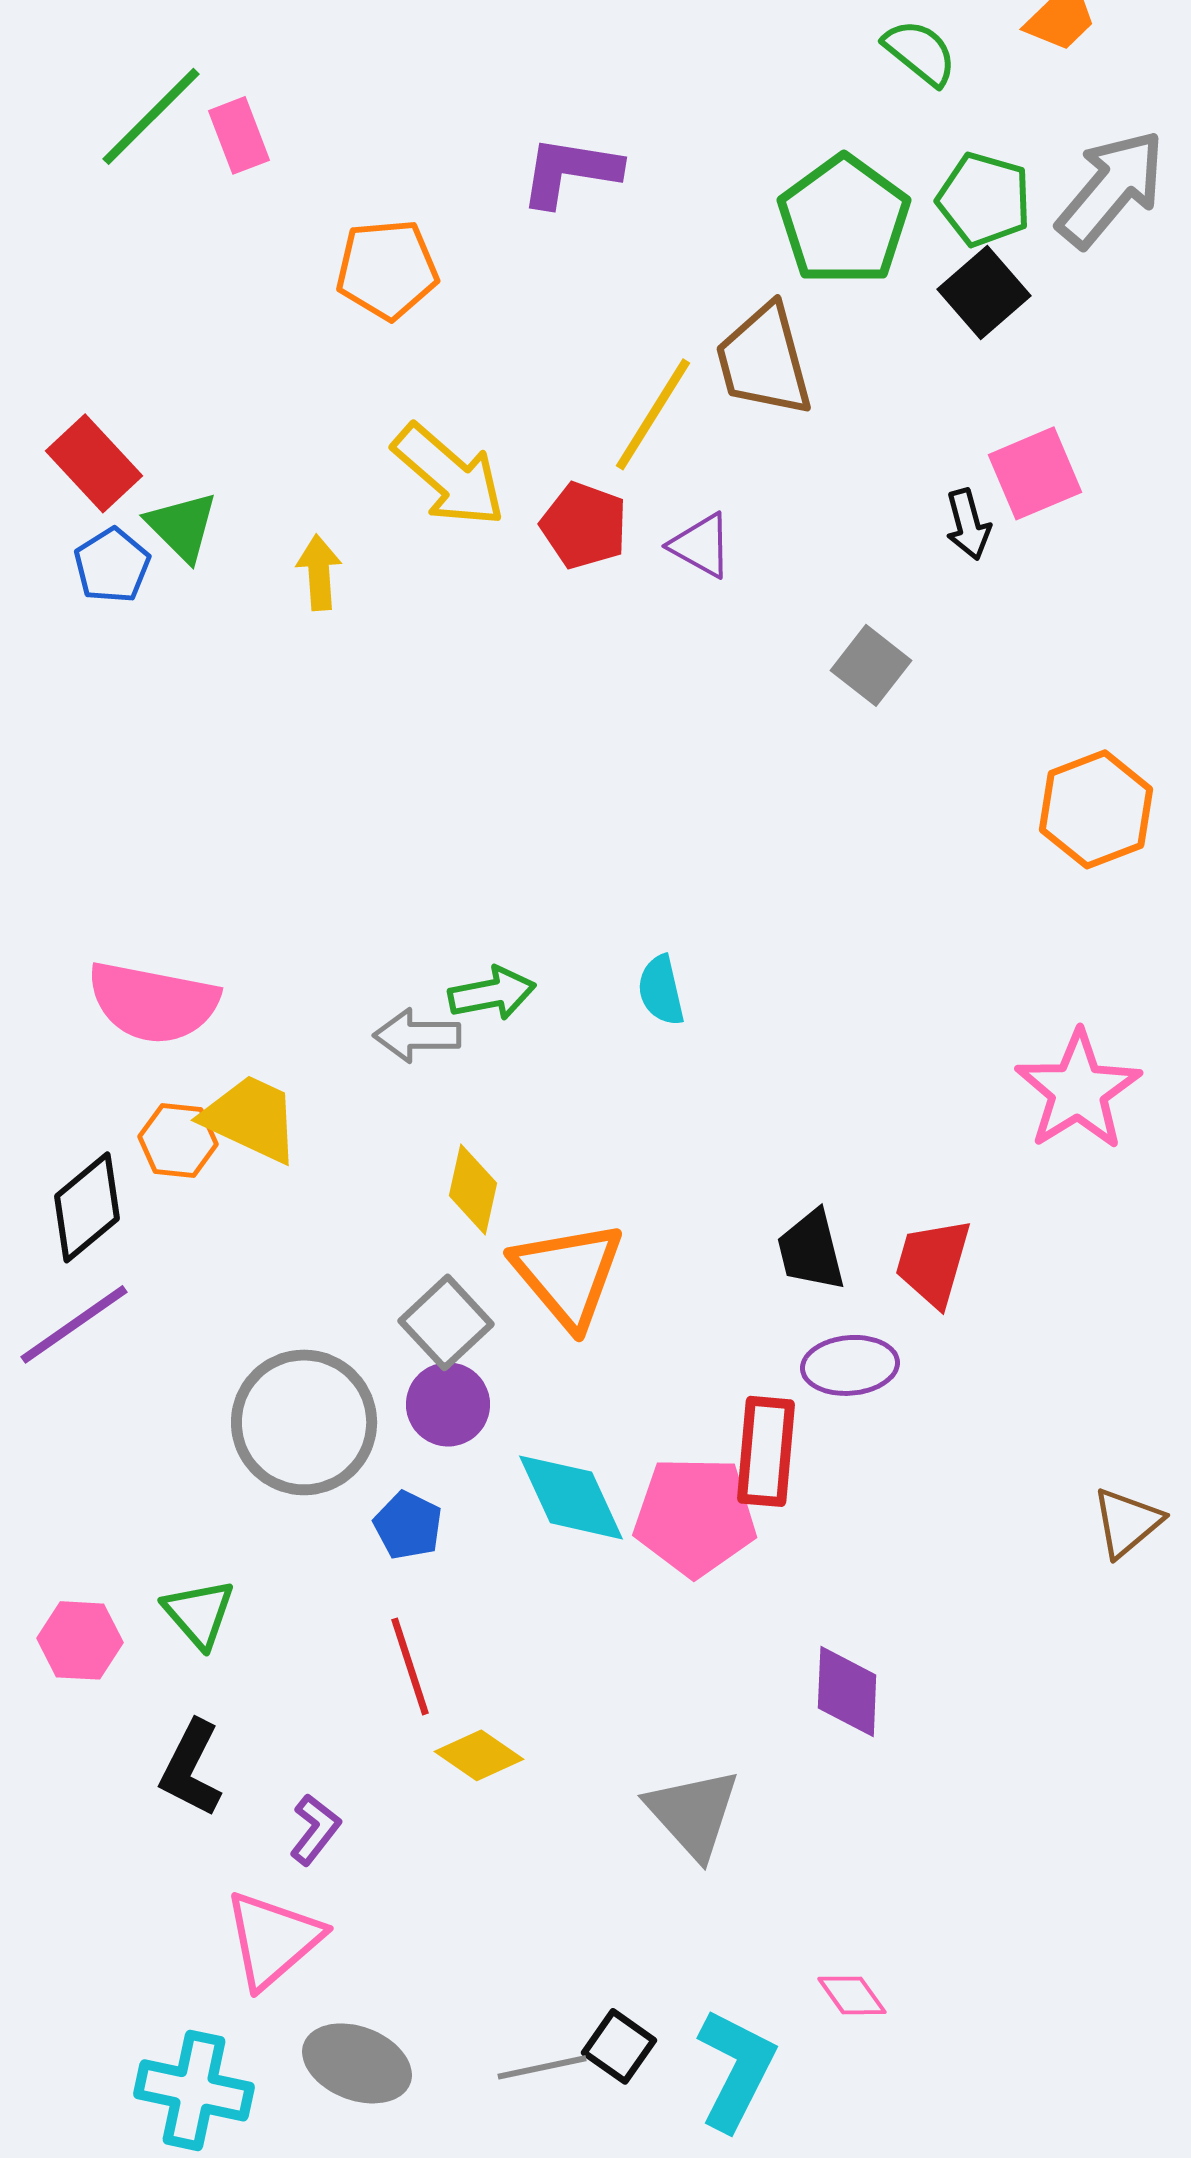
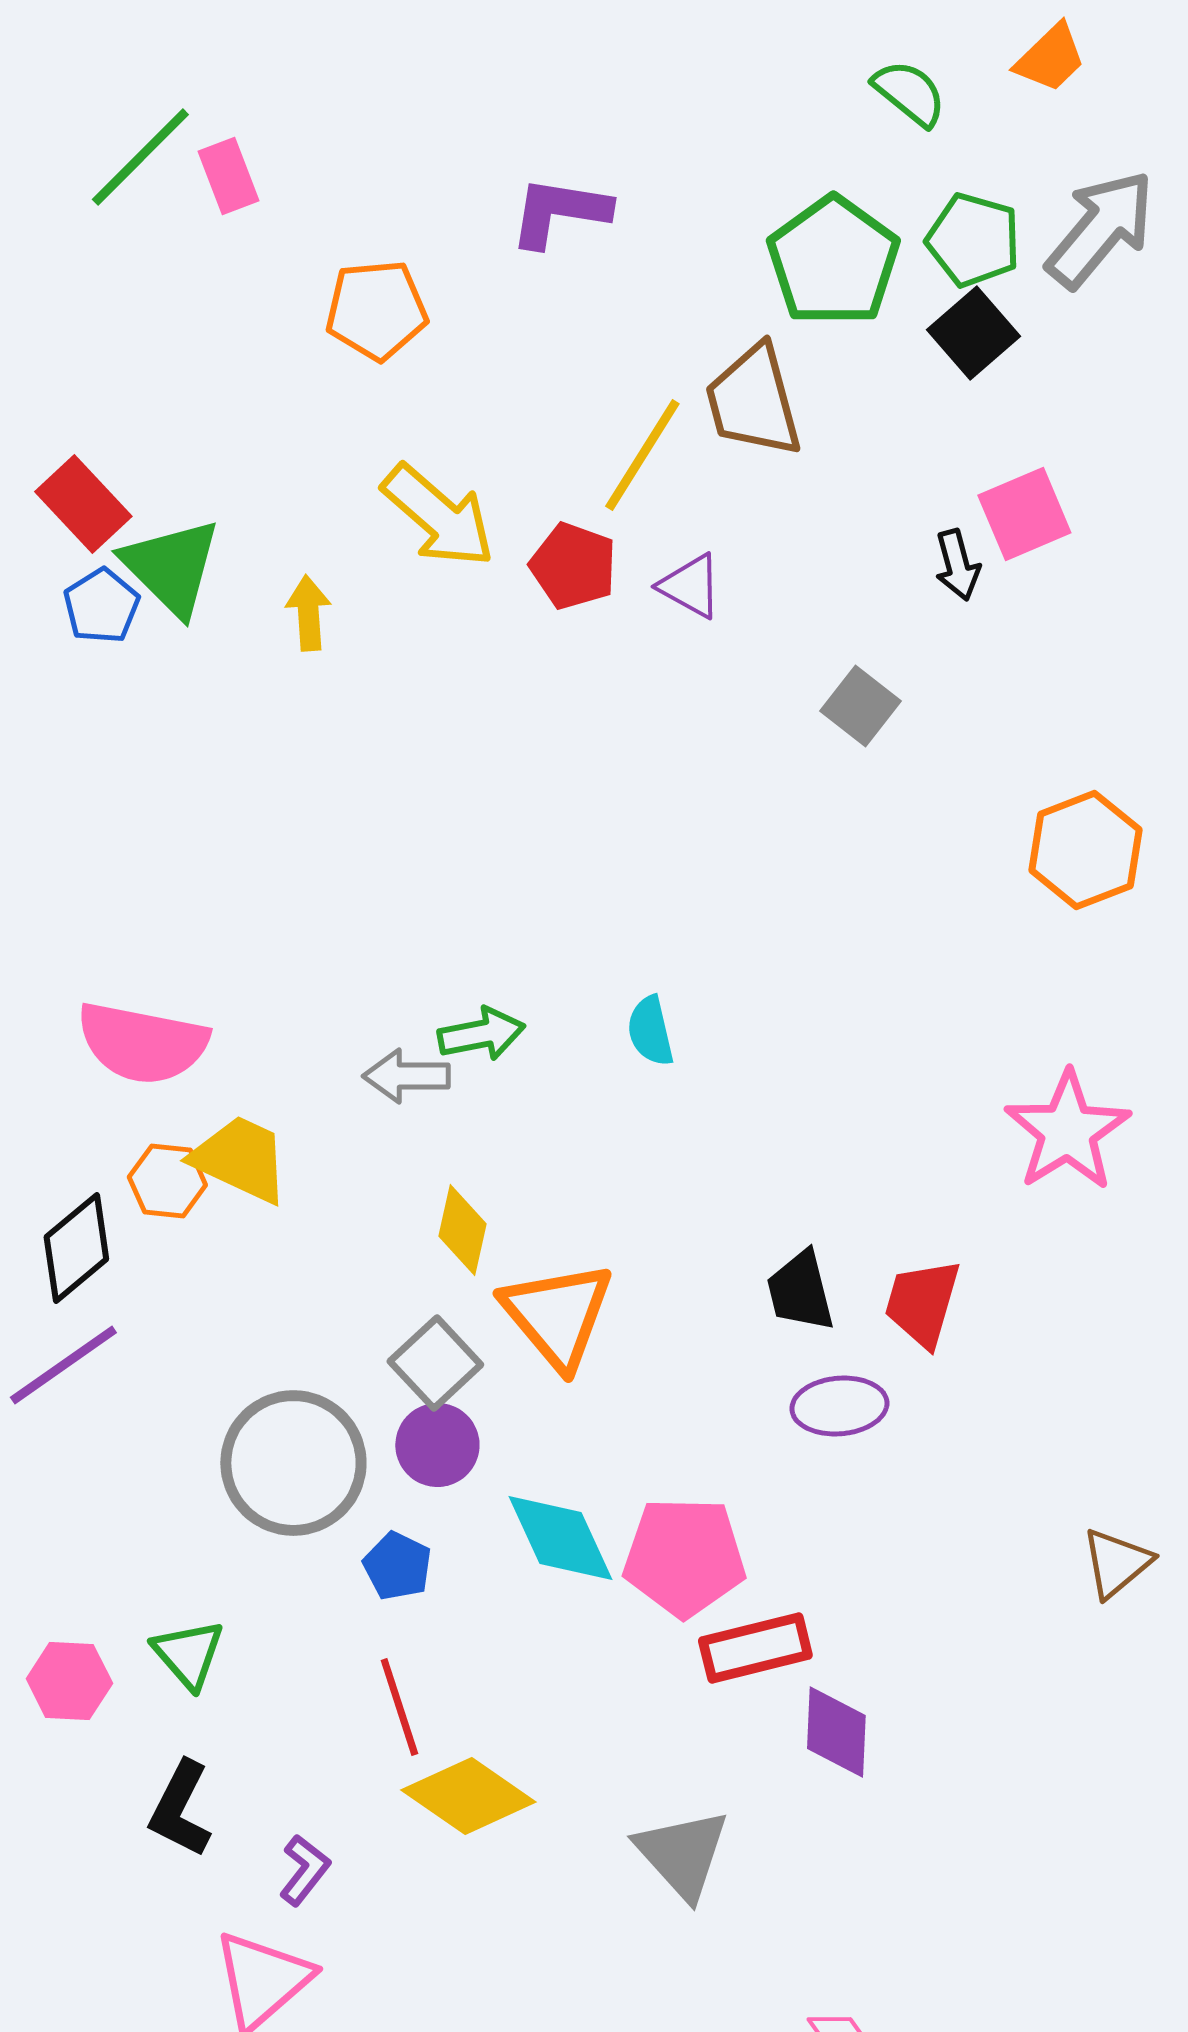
green triangle: (182, 526) -> (171, 567), size x1.4
red rectangle: (766, 1451) -> (755, 1648), moved, turned 71
yellow diamond: (479, 1755) -> (468, 1796), size x1.5

